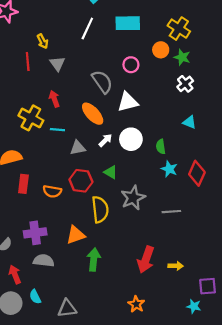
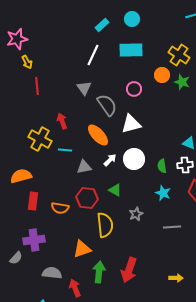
yellow arrow: (43, 41) -> (27, 62), moved
gray triangle: (57, 64) -> (84, 88), moved
white cross: (185, 84) -> (185, 165), moved, turned 35
cyan star: (169, 169) -> (163, 193), moved
gray star: (133, 198) -> (136, 214), size x0.6
purple cross: (35, 233) -> (34, 240), moved
red arrow: (146, 259) -> (129, 270), moved
red arrow: (15, 274) -> (75, 288), moved

